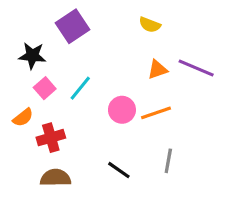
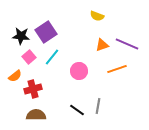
purple square: (72, 26) -> (46, 32), moved
orange line: (156, 113) -> (117, 69), moved
gray line: (168, 161) -> (98, 106), moved

